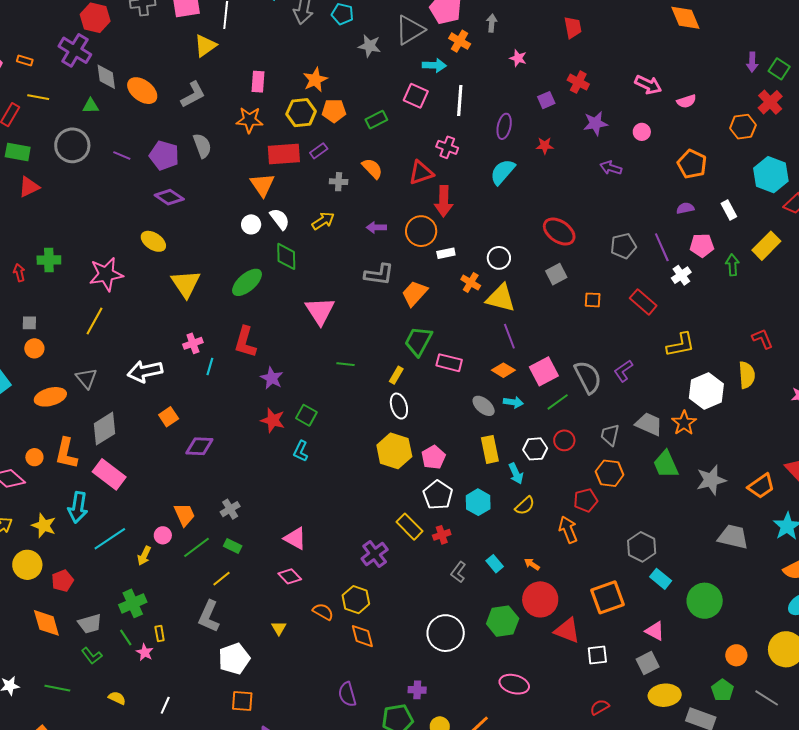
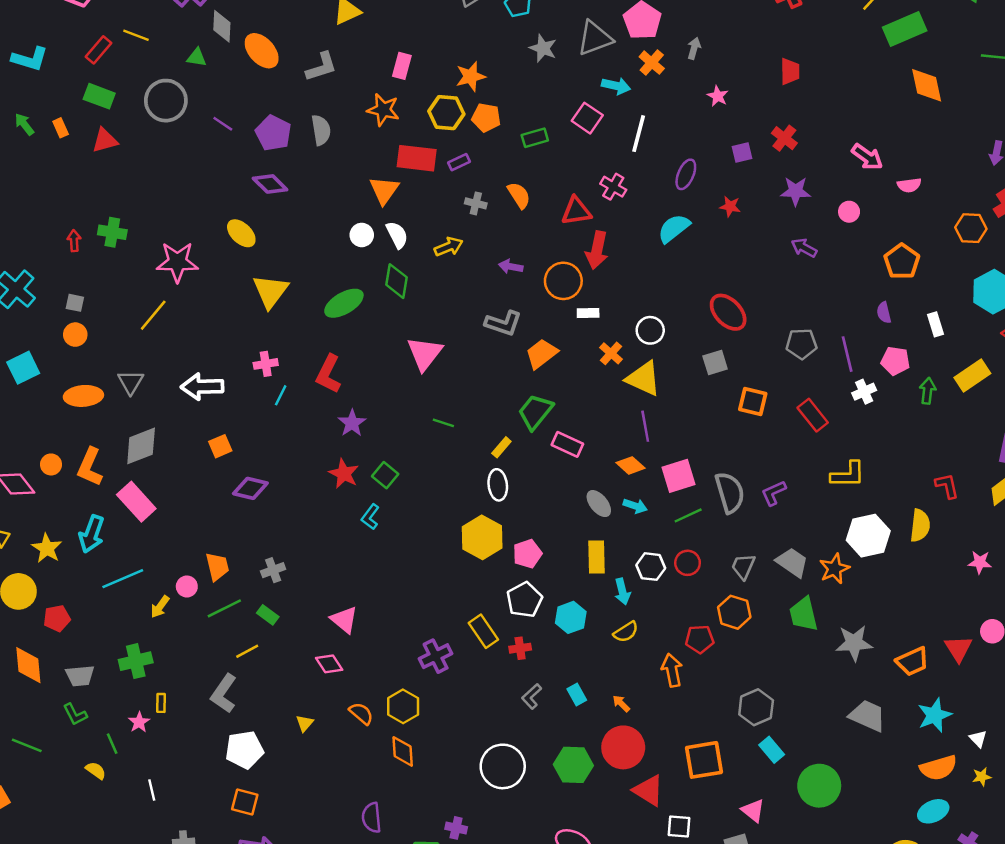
purple semicircle: (685, 208) -> (884, 313), turned -102
orange square: (593, 300) -> (753, 401), size x1.4
green line: (126, 638) -> (112, 744), moved
white line: (165, 705) -> (152, 790), turned -48

